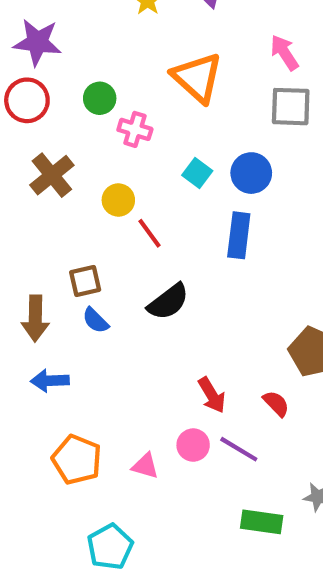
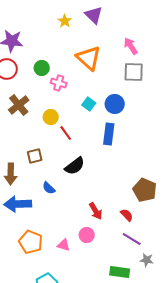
blue semicircle: (96, 320) -> (49, 188), moved
blue arrow: (50, 381) -> (18, 204), size x1.5
purple line: (239, 449) -> (132, 239), moved

